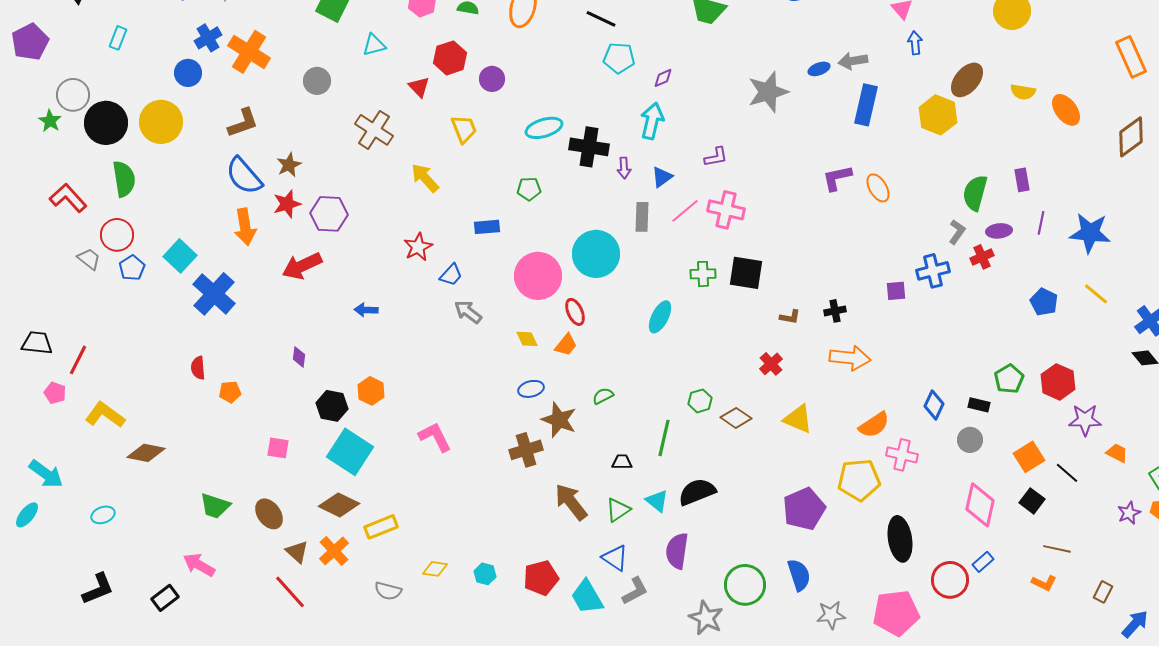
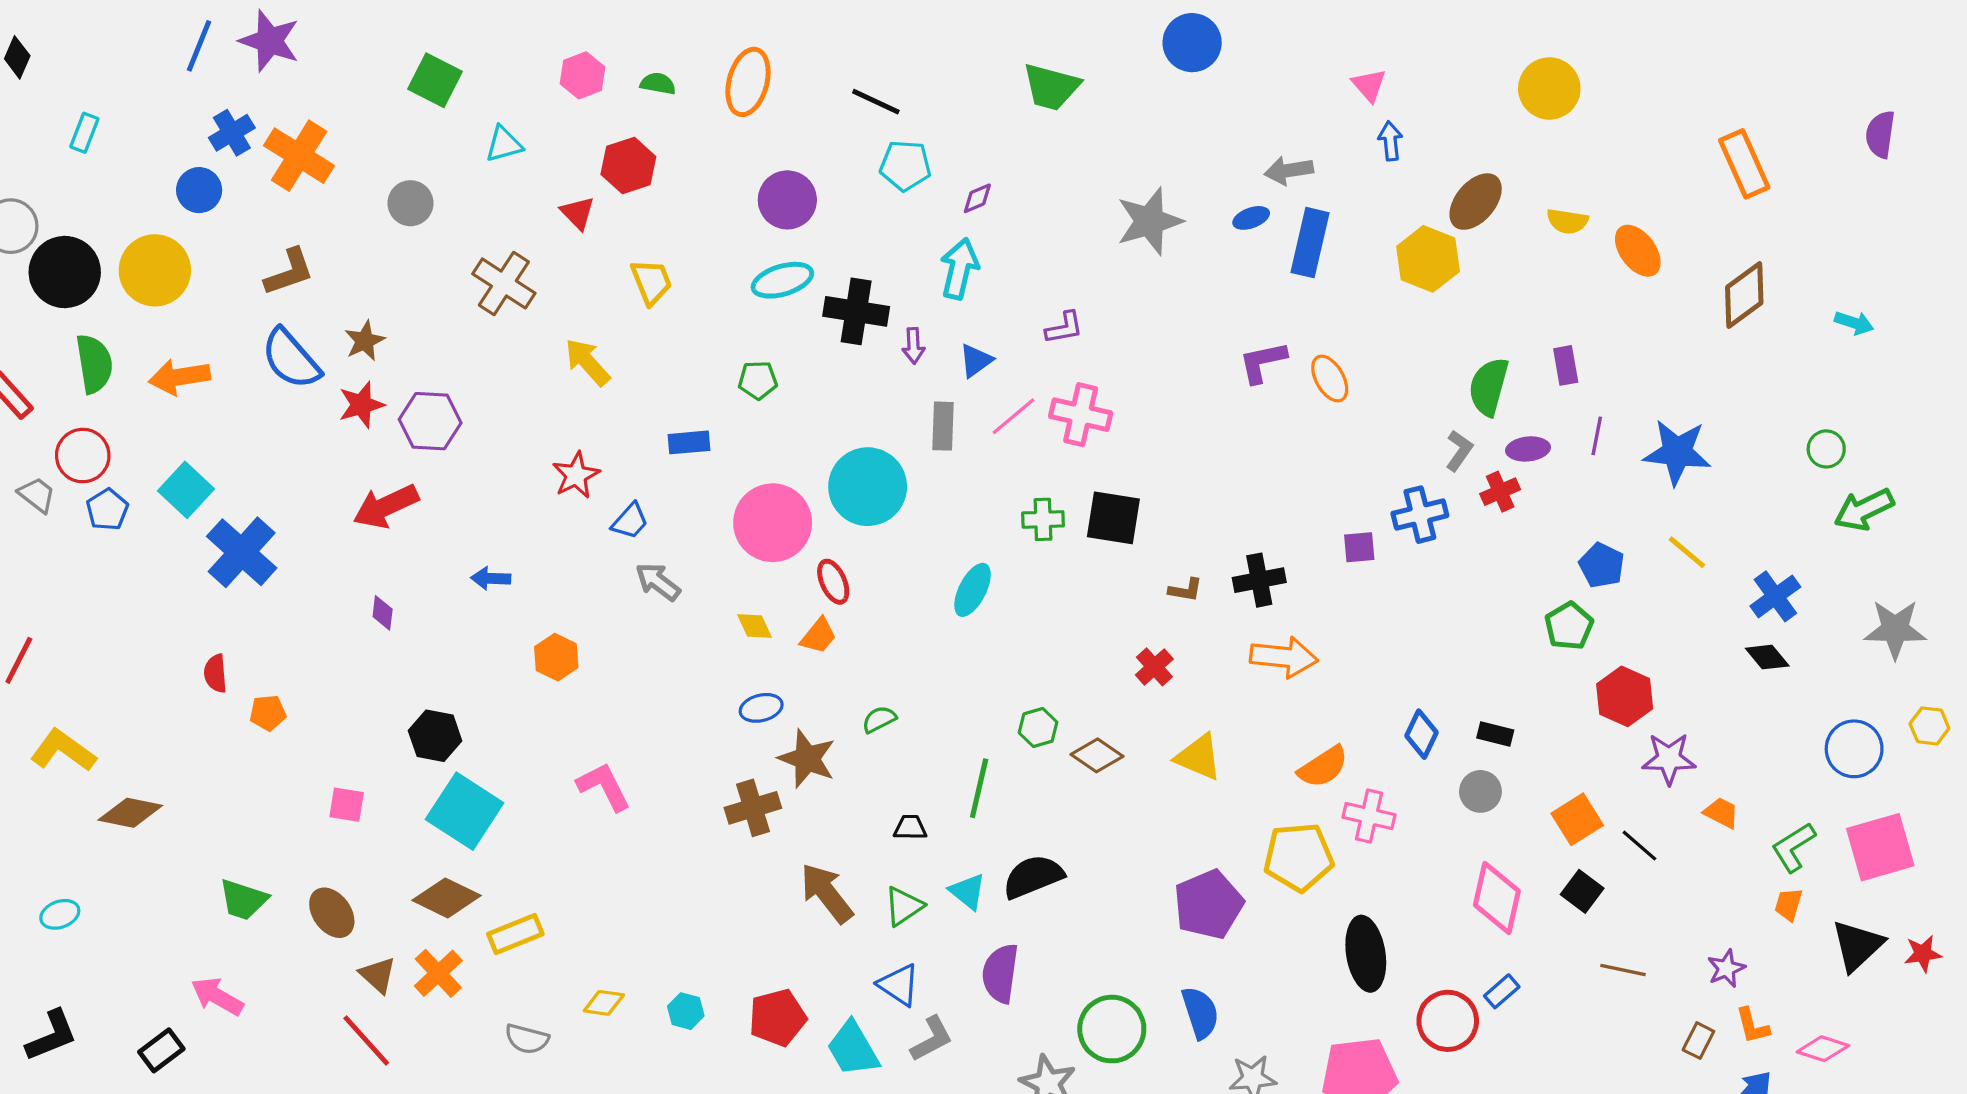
blue ellipse: (819, 69) -> (1251, 218), moved
purple circle: (492, 79) -> (787, 200), moved, size x1.4
orange arrow: (245, 227) -> (179, 377), moved, turned 90
black cross: (835, 311) -> (1259, 580), size x1.4
purple diamond: (299, 357) -> (383, 613), moved
green pentagon: (1009, 379) -> (1569, 626), moved
orange hexagon: (371, 391) -> (556, 657), moved
purple star: (1129, 513) -> (1726, 968), moved
orange L-shape: (1044, 583) -> (1752, 1026), moved, turned 50

